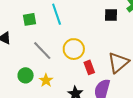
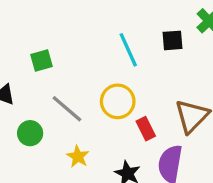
cyan line: (57, 14) -> (128, 50), moved
green circle: (26, 75) -> (30, 133), moved

